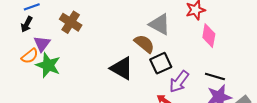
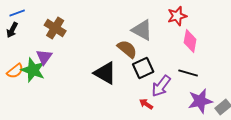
purple triangle: (42, 44) -> (44, 57), moved
orange semicircle: (30, 56) -> (15, 71), moved
black line: (215, 76) -> (188, 73), moved

